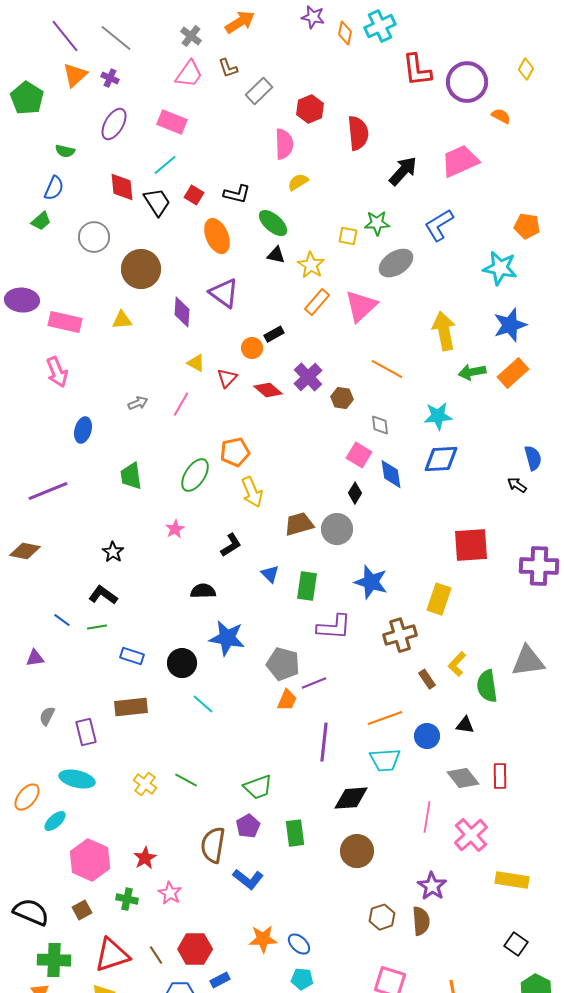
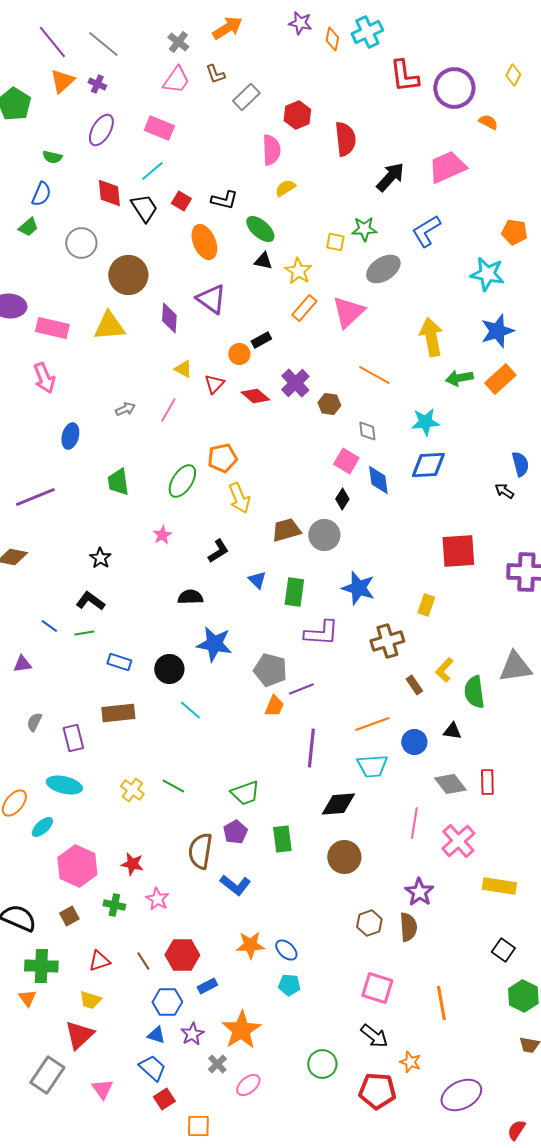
yellow triangle: (122, 320) -> (109, 326), size x1.6
yellow rectangle: (439, 599) -> (426, 605), size x0.7
red star: (145, 858) -> (132, 864), turned -30
red triangle: (112, 955) -> (99, 961), size x0.6

